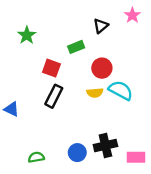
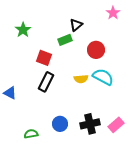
black triangle: (101, 26) -> (76, 25), moved
red circle: (102, 68) -> (96, 50), moved
blue circle: (77, 153) -> (60, 124), moved
pink rectangle: (136, 157) -> (116, 125), moved, turned -42

